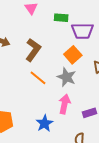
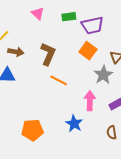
gray star: (66, 77) -> (103, 75), moved, turned 30

